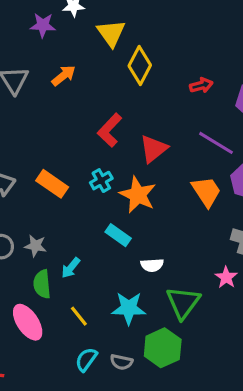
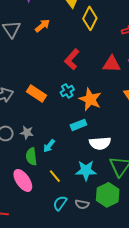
red triangle: (153, 149) -> (112, 64), moved, turned 42
cyan rectangle: (118, 235) -> (78, 125), turned -56
white semicircle: (152, 265) -> (100, 143), size x1.5

